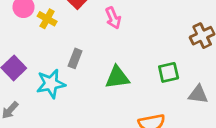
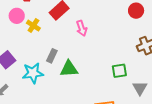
green triangle: (117, 77) -> (69, 69), moved
gray triangle: (198, 94) -> (140, 88), turned 49

